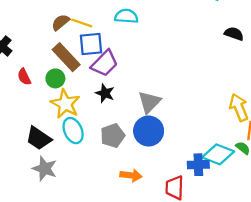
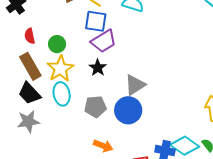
brown rectangle: (66, 57) -> (30, 66), moved
gray star: (45, 169) -> (28, 121), turned 30

